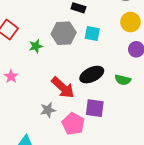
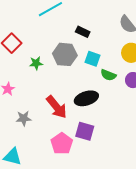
green semicircle: (123, 80) -> (108, 75), moved
gray star: (48, 110) -> (24, 118), moved

